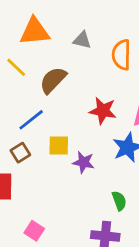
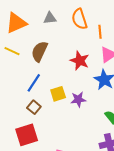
red star: (103, 111) -> (80, 61), turned 30

